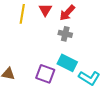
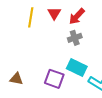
gray cross: (65, 34) -> (75, 38), turned -32

